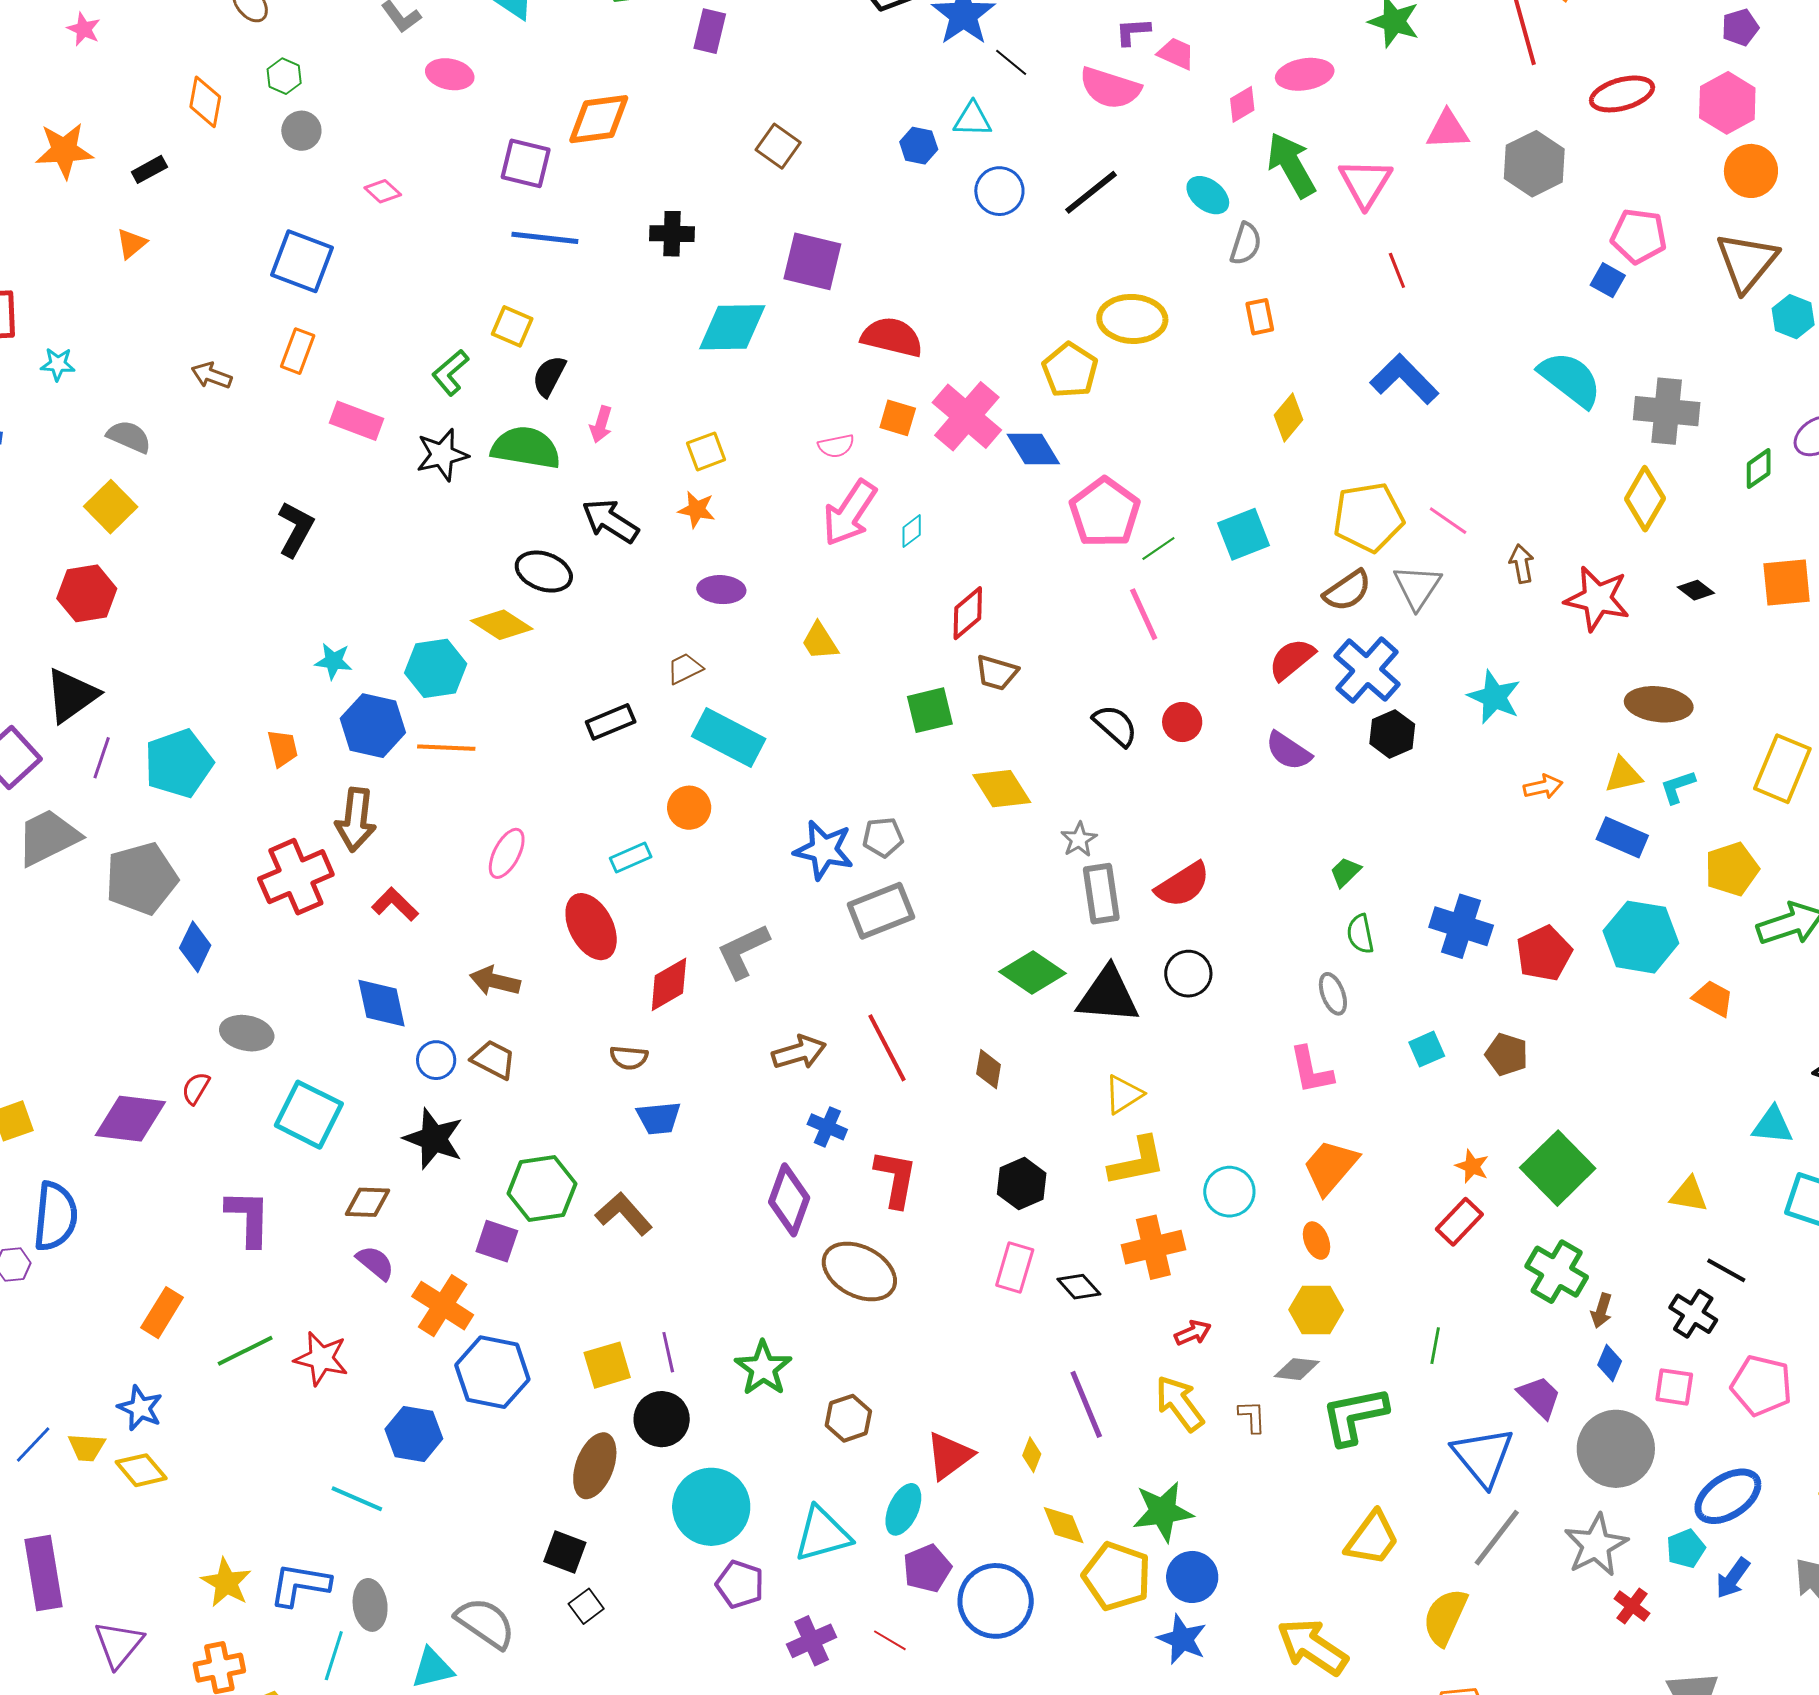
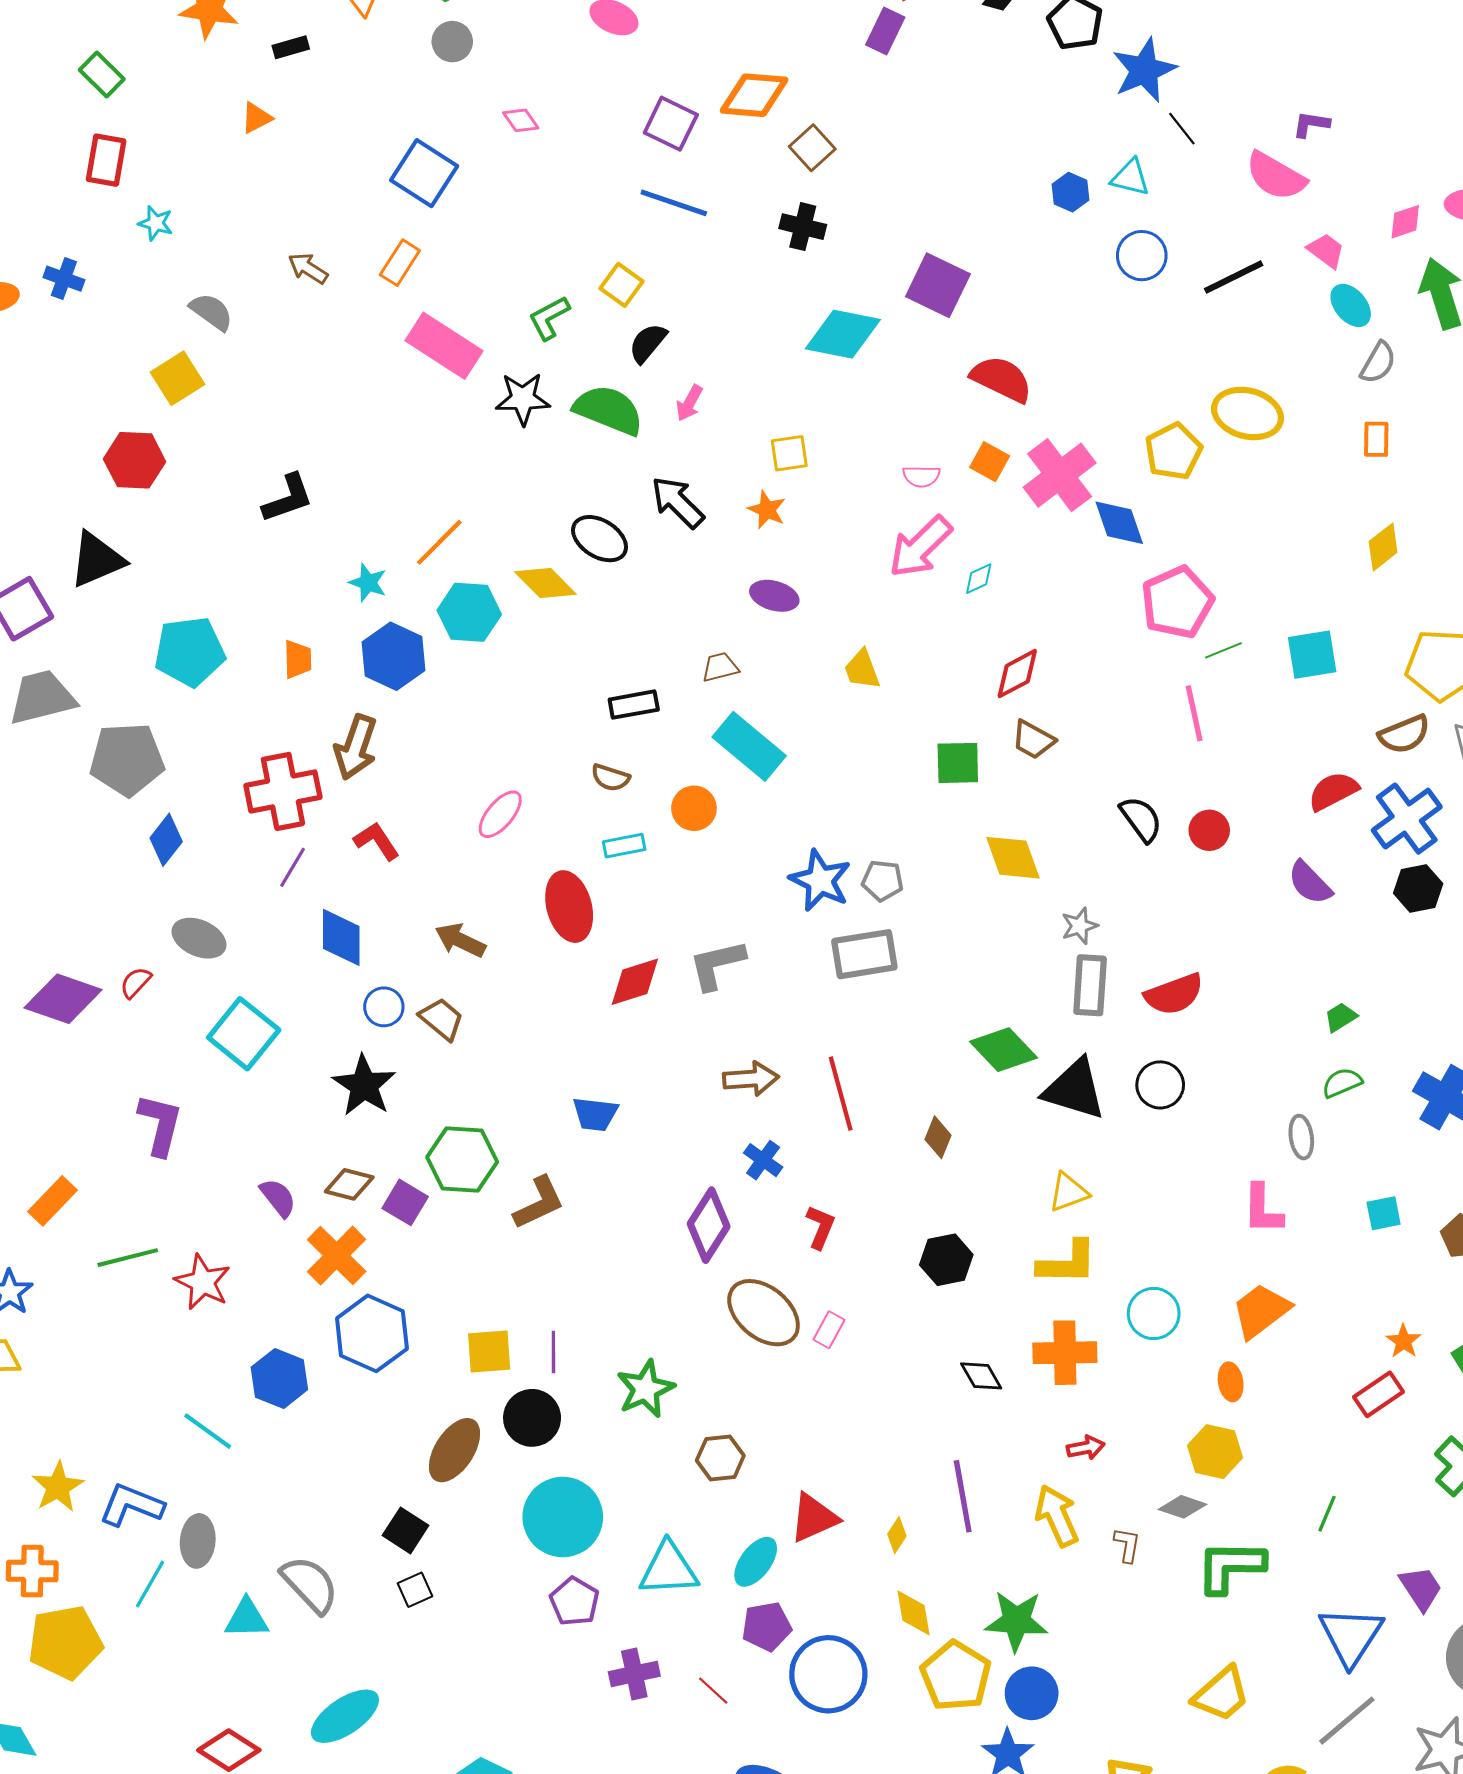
pink trapezoid: (1176, 54) -> (1326, 251), moved
brown square: (778, 146) -> (812, 148), moved
pink rectangle: (357, 421) -> (444, 346), size x1.4
black L-shape: (296, 529) -> (288, 498), moved, turned 30
orange line: (446, 748) -> (439, 542), moved, turned -60
purple line: (102, 758) -> (293, 867), moved
green semicircle: (1360, 934) -> (1342, 1083), turned 66
brown semicircle: (629, 1058) -> (610, 778), moved
red L-shape: (896, 1179) -> (820, 1227), size x0.7
brown diamond: (367, 1202) -> (349, 1184), moved
brown L-shape: (624, 1214) -> (539, 1203), turned 94
pink rectangle: (1015, 1268) -> (829, 1330), moved, size x0.7

